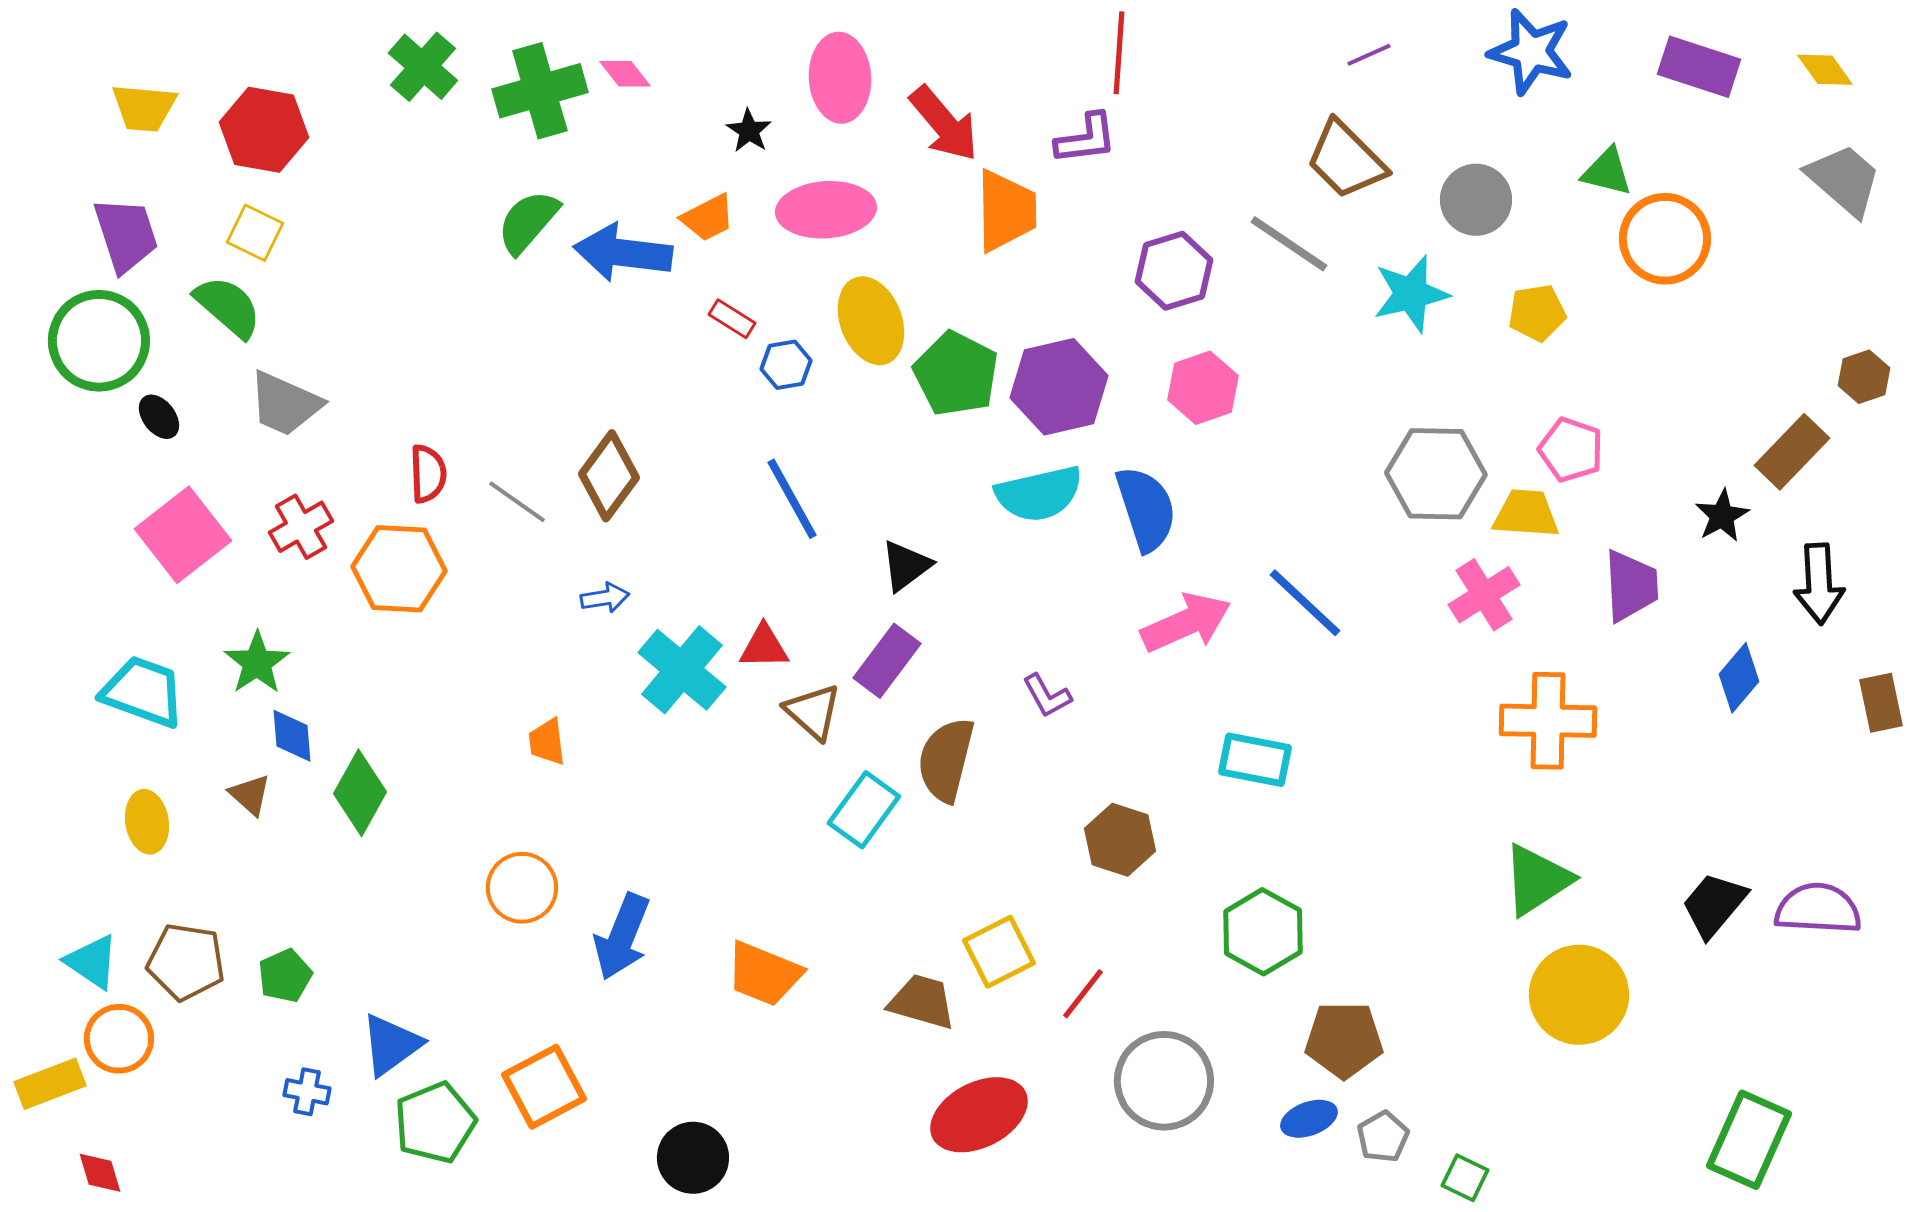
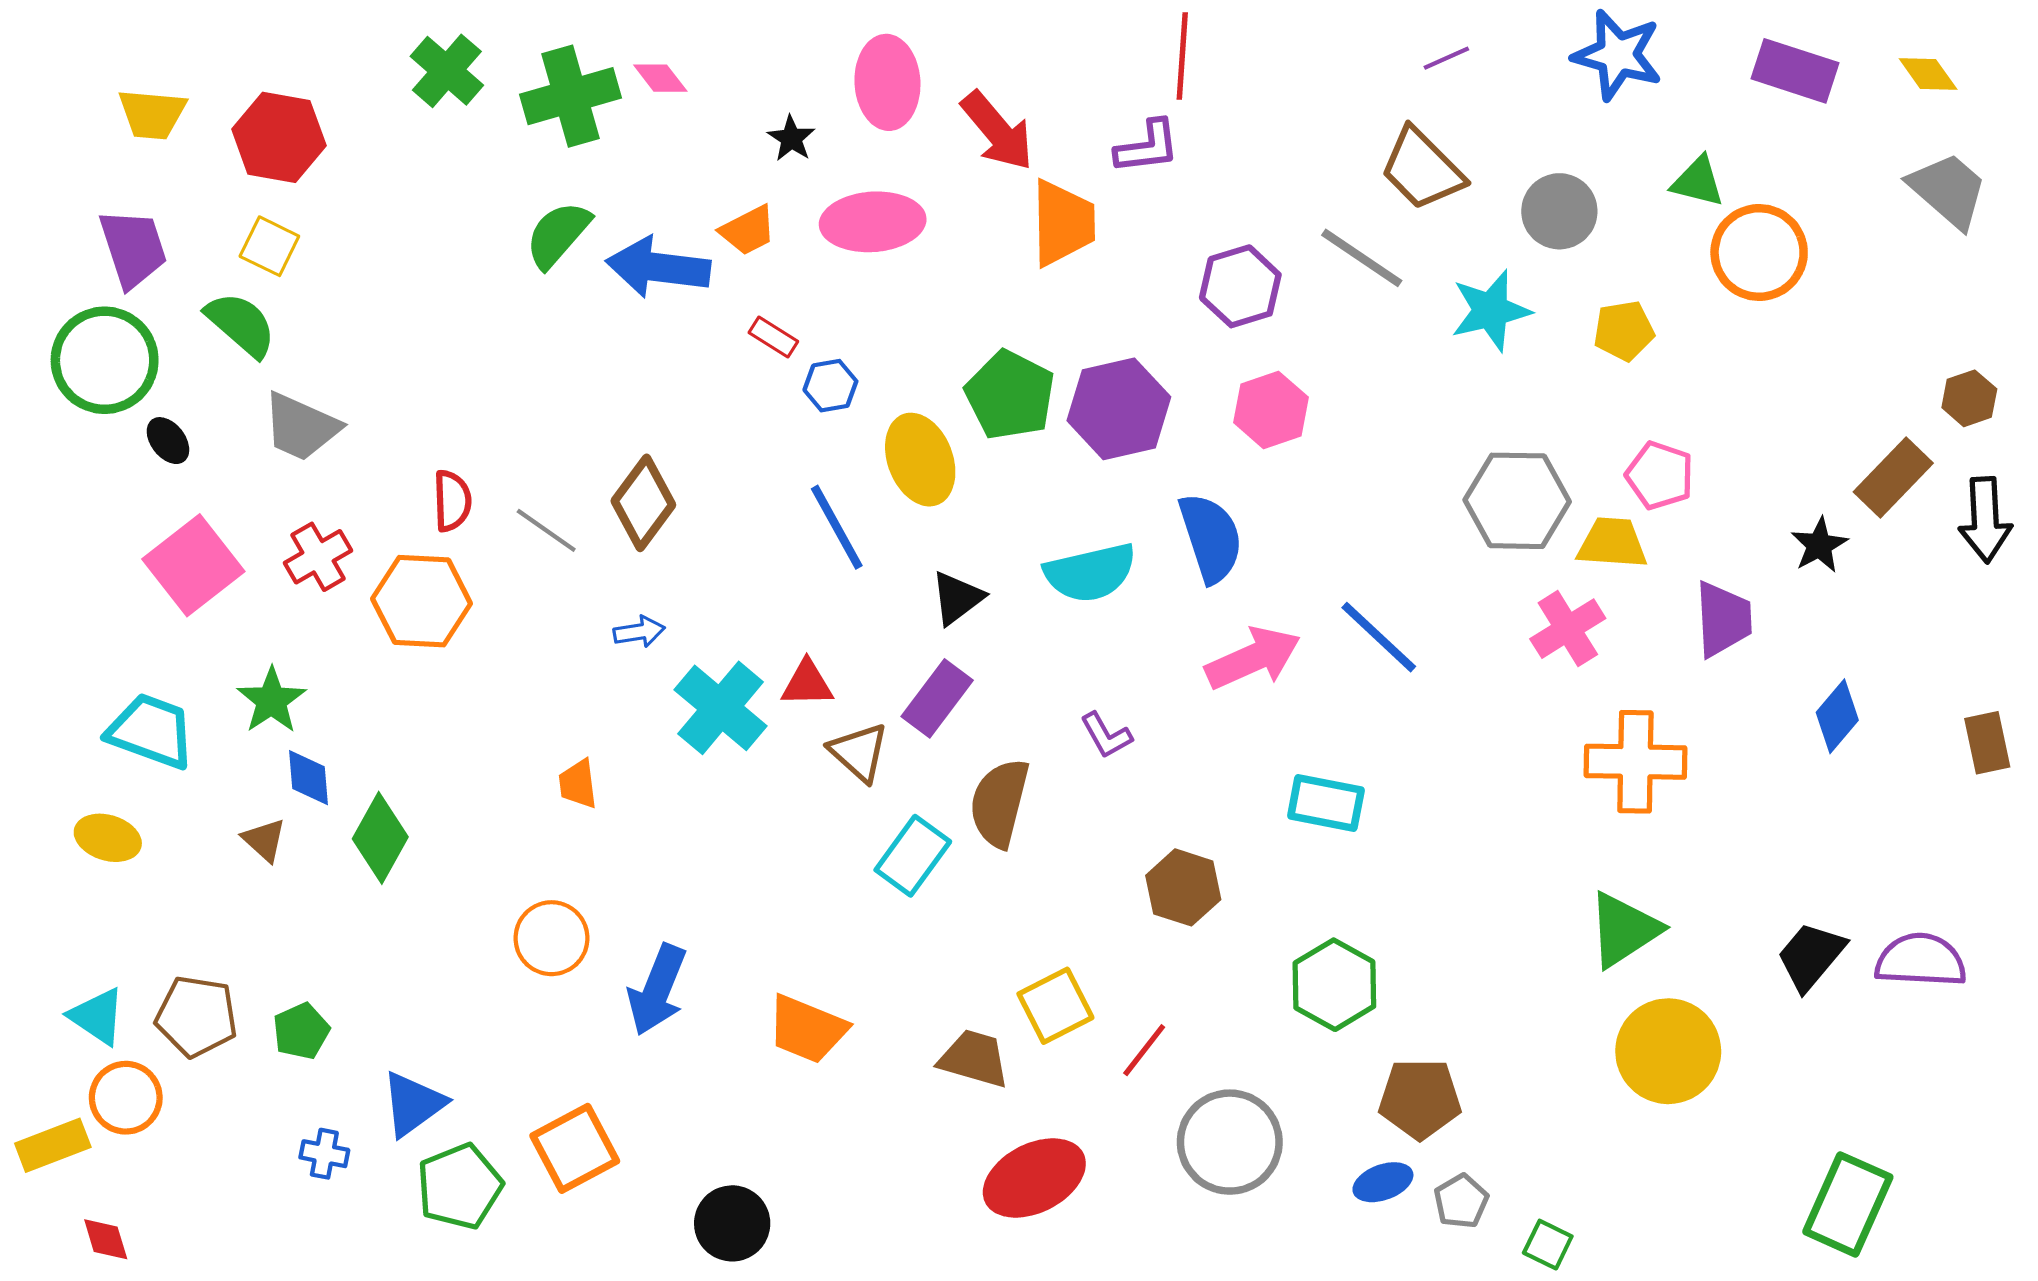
yellow ellipse: (871, 321) -> (920, 460), moved
cyan semicircle: (1039, 494) -> (1090, 573), moved
black arrow: (1819, 584) -> (1985, 520), moved
yellow ellipse: (147, 822) -> (108, 838), moved, turned -64

